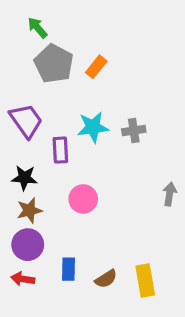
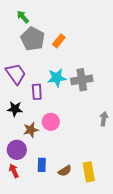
gray cross: (134, 130) -> (82, 80), size x1.5
brown star: (29, 210) -> (31, 130), moved
red arrow: (23, 279) -> (14, 171), turned 56

